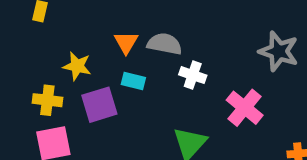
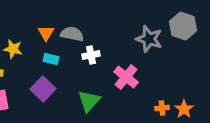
white cross: (193, 75) -> (91, 55), turned -30
purple square: (99, 105) -> (43, 89), moved, turned -30

